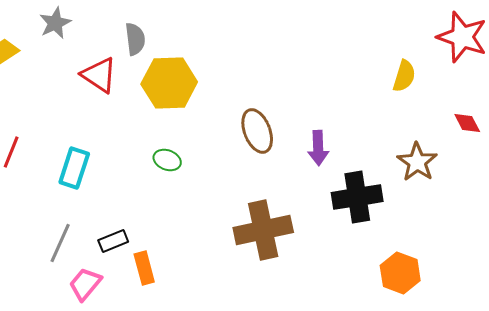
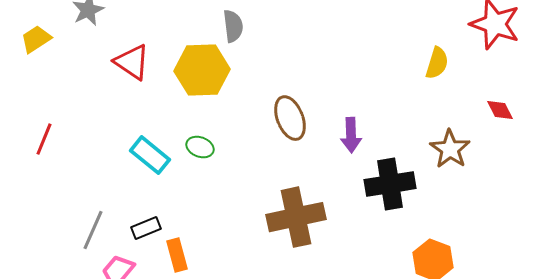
gray semicircle: (135, 39) -> (233, 26), moved
cyan rectangle: (74, 168) -> (150, 155), moved, turned -69

